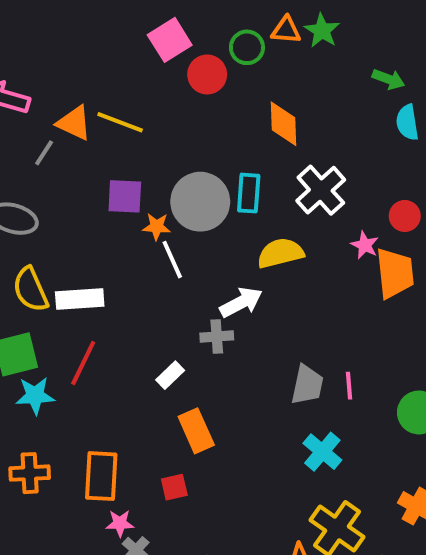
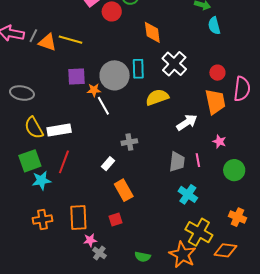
gray line: (44, 153) -> (33, 36), moved
pink star: (365, 245) -> (219, 142), moved
white arrow: (241, 302) -> (187, 122), moved

